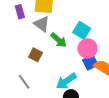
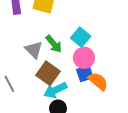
gray triangle: (42, 24) -> (34, 50), moved
brown square: (35, 55) -> (48, 73), moved, size x1.5

